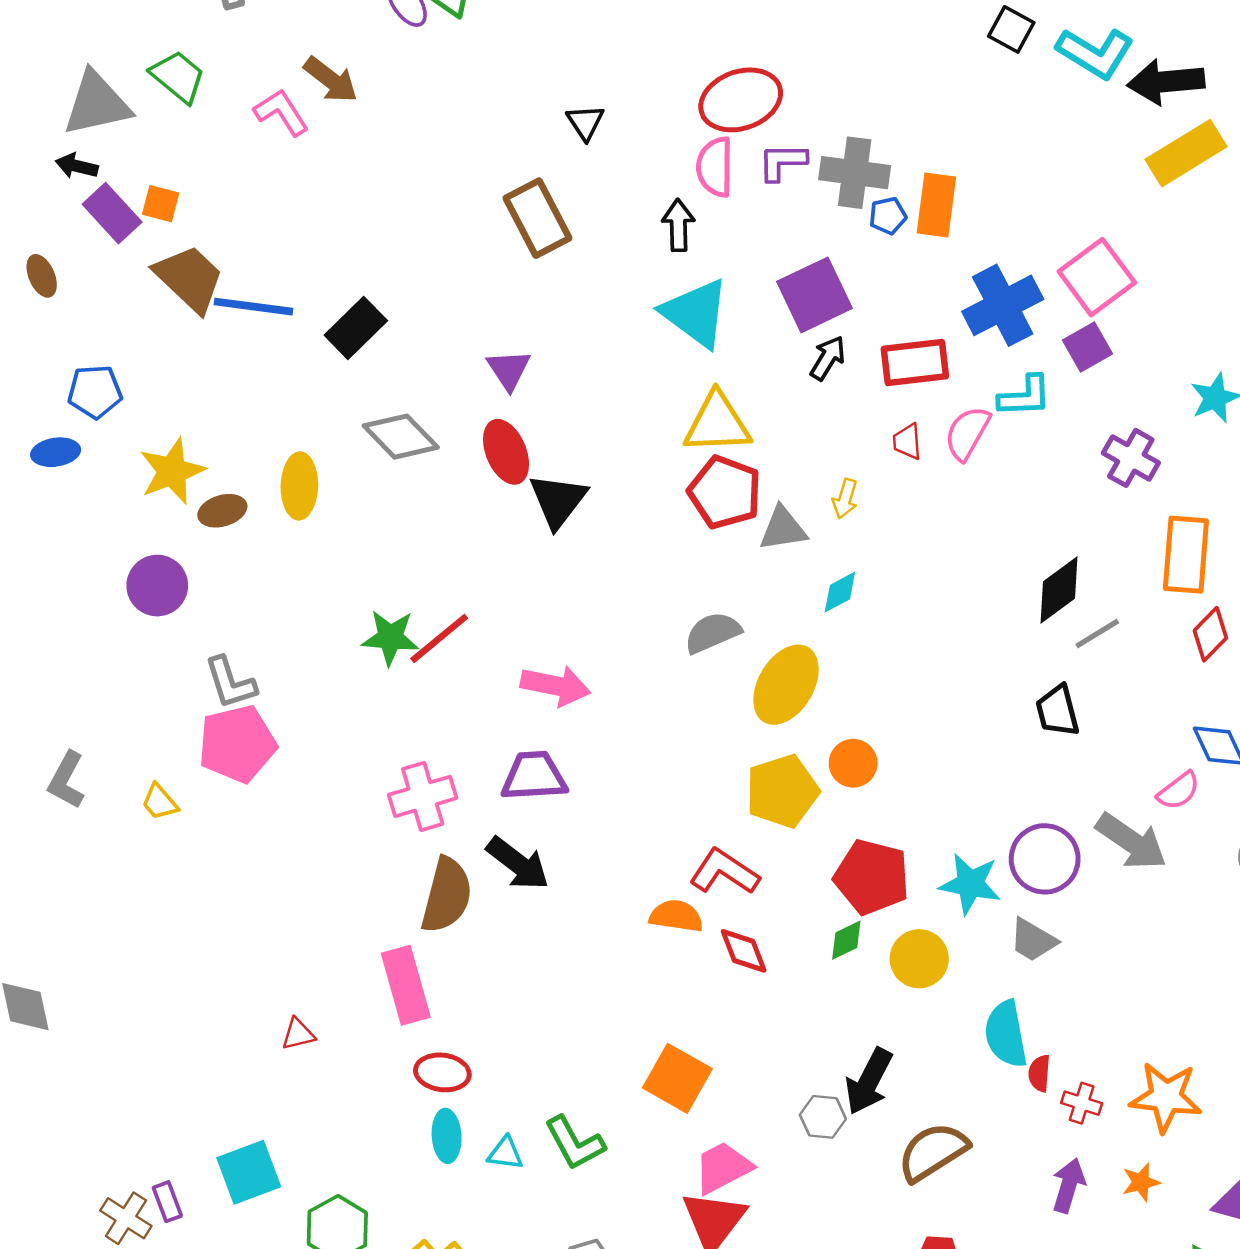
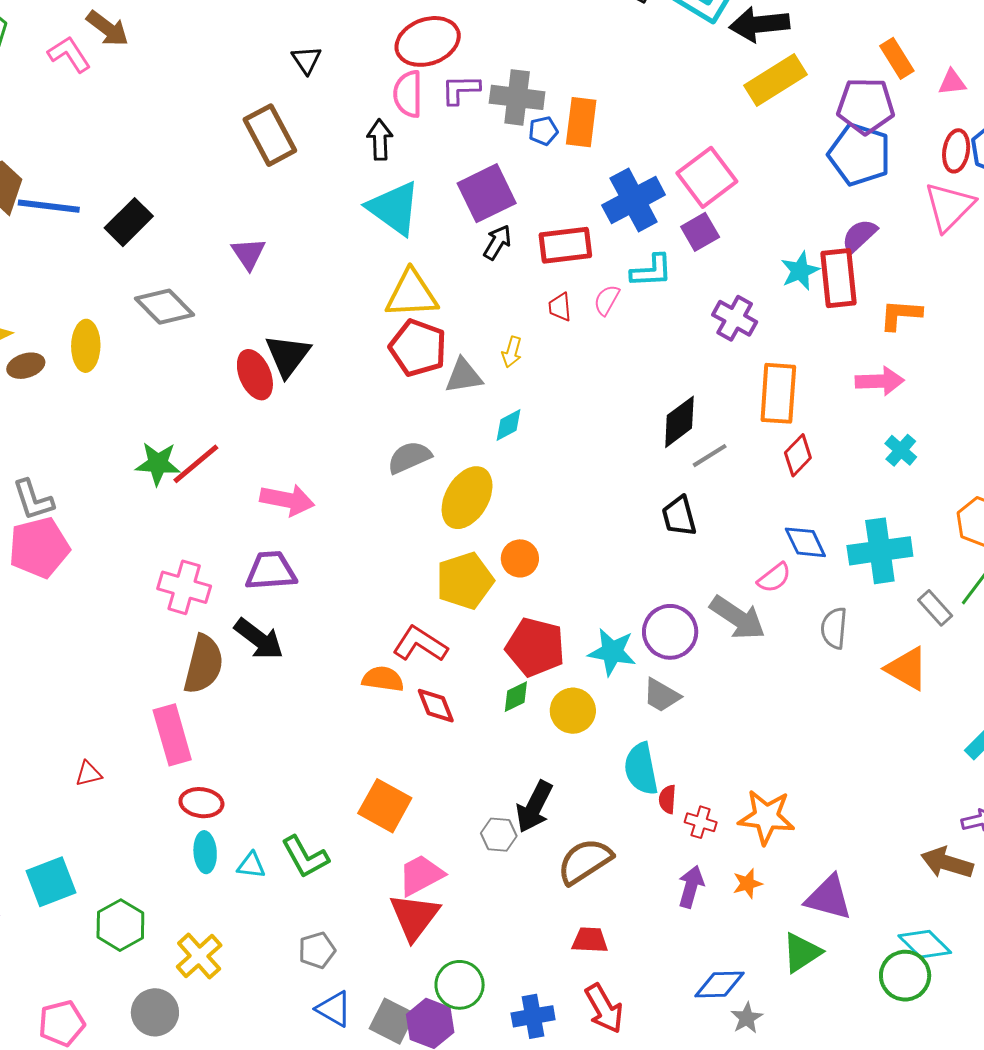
pink semicircle: (967, 433) -> (607, 300), size x0.7
red ellipse: (506, 452) -> (255, 375), moved
pink cross: (423, 796) -> (184, 587), turned 33

